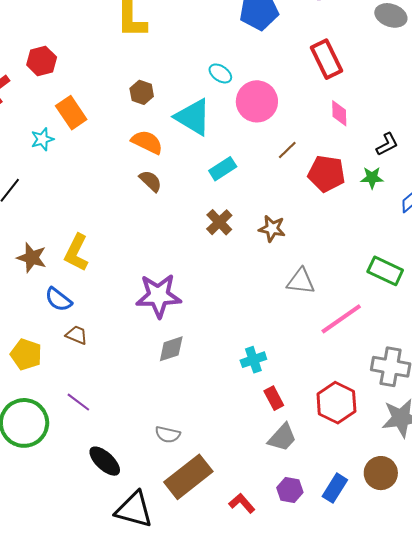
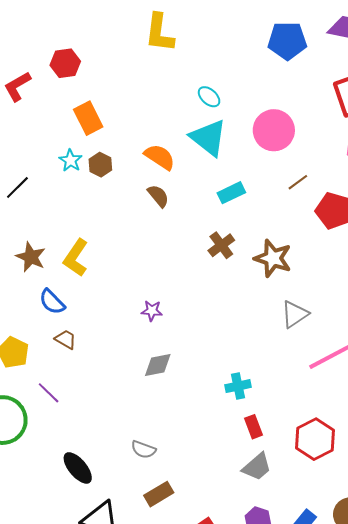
cyan ellipse: (220, 73) -> (209, 97), moved
brown hexagon: (142, 92) -> (100, 165), moved
cyan star: (42, 139) -> (71, 160), moved, turned -30
brown star: (272, 229) -> (273, 258), size x1.4
gray triangle: (301, 281) -> (295, 314), turned -48
purple star: (158, 296) -> (152, 311), size x0.5
purple line: (78, 402) -> (49, 393), moved
brown rectangle: (188, 477) -> (159, 494), size x0.6

